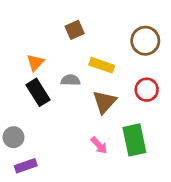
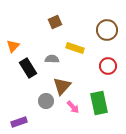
orange triangle: (35, 62) -> (13, 46), moved
brown triangle: (105, 102) -> (62, 86), moved
gray circle: (13, 137) -> (46, 101), moved

